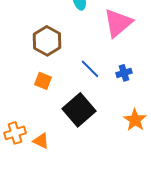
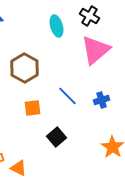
orange square: (43, 81) -> (32, 108), moved, turned -30
black square: (79, 110) -> (56, 137), size x0.6

